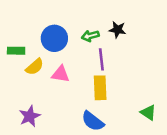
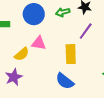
purple line: (101, 59) -> (86, 31), moved, turned 42
yellow semicircle: (35, 67) -> (22, 54), moved

